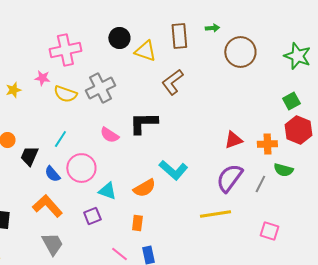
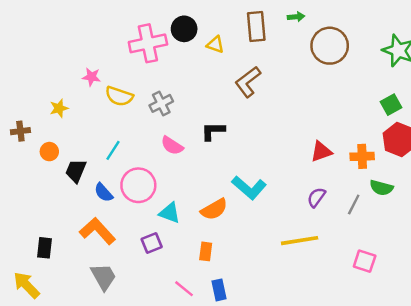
pink cross: (65, 50) -> (148, 43), moved
yellow triangle: (145, 51) -> (215, 44), size x0.7
gray cross: (100, 88) -> (161, 103), moved, size x0.7
yellow star: (13, 90) -> (59, 108), moved
black L-shape: (143, 123) -> (213, 131), size x0.7
purple semicircle: (229, 178) -> (316, 197), size x0.6

